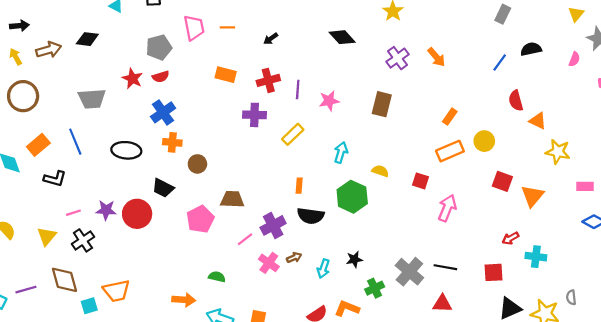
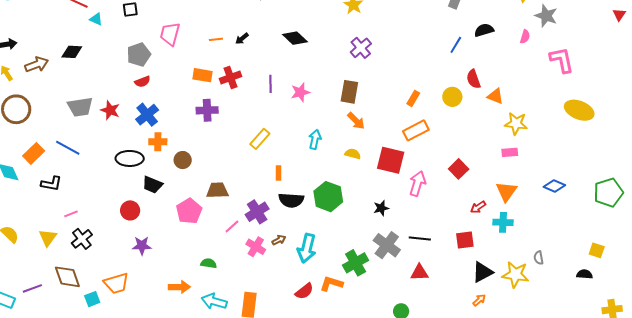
orange line: (227, 27) -> (216, 39), moved
pink trapezoid: (194, 28) -> (170, 34), turned -150
black diamond: (342, 37) -> (295, 38), moved
orange arrow: (436, 57) -> (356, 121), moved
red star: (132, 79) -> (110, 110), moved
red cross: (268, 80) -> (231, 78), moved
purple cross: (255, 115) -> (207, 110), moved
yellow rectangle: (293, 134) -> (260, 139), moved
yellow circle: (484, 141) -> (452, 97), moved
blue line: (75, 142) -> (68, 148), turned -35
black ellipse: (126, 150) -> (130, 158), moved
red square: (420, 181) -> (391, 160), size x1.8
red square: (502, 181) -> (459, 169), moved, turned 30
pink rectangle: (585, 186) -> (510, 152), moved
orange triangle: (532, 196) -> (506, 191), moved
green hexagon: (352, 197) -> (328, 197), moved
purple star: (106, 210) -> (142, 246), moved
red circle: (137, 214) -> (130, 210), size x0.7
black star: (354, 259) -> (381, 208), moved
cyan arrow: (323, 269) -> (307, 248), size x1.6
green cross: (375, 288) -> (356, 263), size x1.4

